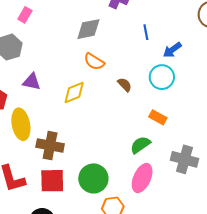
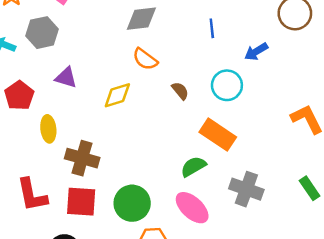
blue arrow: (172, 50) -> (256, 52), moved
orange rectangle: (158, 117) -> (218, 135), size x1.6
yellow ellipse: (21, 124) -> (48, 129), size x0.7
pink ellipse: (142, 178) -> (192, 208), turned -76

